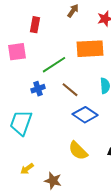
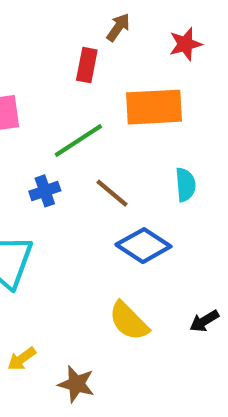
red rectangle: (35, 25) -> (87, 65), moved

